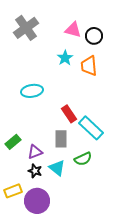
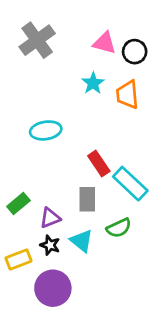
yellow rectangle: (13, 191) -> (18, 259), moved

